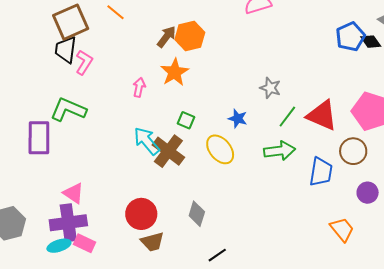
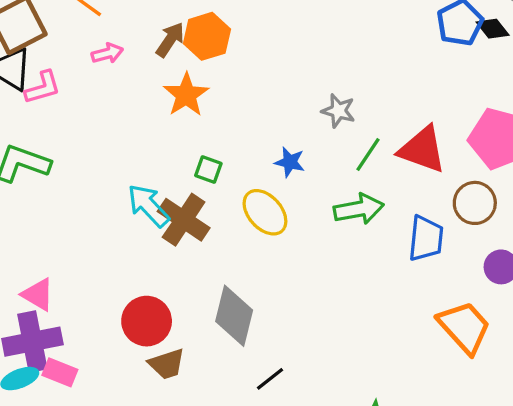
pink L-shape: (84, 62) -> (43, 87), turned 45
pink arrow: (139, 87) -> (107, 53), moved, turned 66
gray diamond: (197, 214) -> (234, 316), size x1.5
orange trapezoid: (342, 229) -> (464, 327), size x1.4

